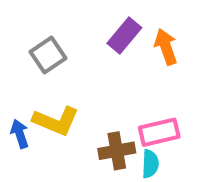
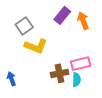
yellow L-shape: (56, 121) -> (36, 46), moved
blue arrow: (20, 134) -> (11, 79), moved

